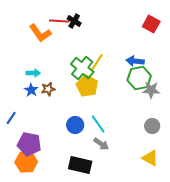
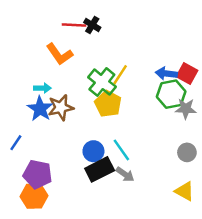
red square: (151, 24) -> (187, 74), moved
orange L-shape: (40, 33) -> (59, 54), moved
brown star: (48, 89) -> (61, 108), size x1.5
blue star: (31, 90) -> (40, 109), size x1.5
black rectangle: (80, 165) -> (100, 169), moved, turned -40

